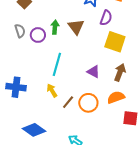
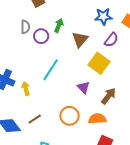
green arrow: (55, 27) -> (59, 25), moved
yellow square: (115, 42) -> (99, 63), moved
yellow arrow: (52, 90) -> (26, 89), moved
brown line: (68, 102) -> (35, 119), moved

